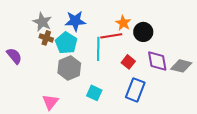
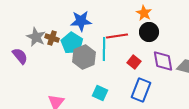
gray star: (42, 22) -> (36, 37), moved
orange star: (123, 23) -> (144, 13), moved
gray hexagon: (69, 68) -> (84, 57), moved

